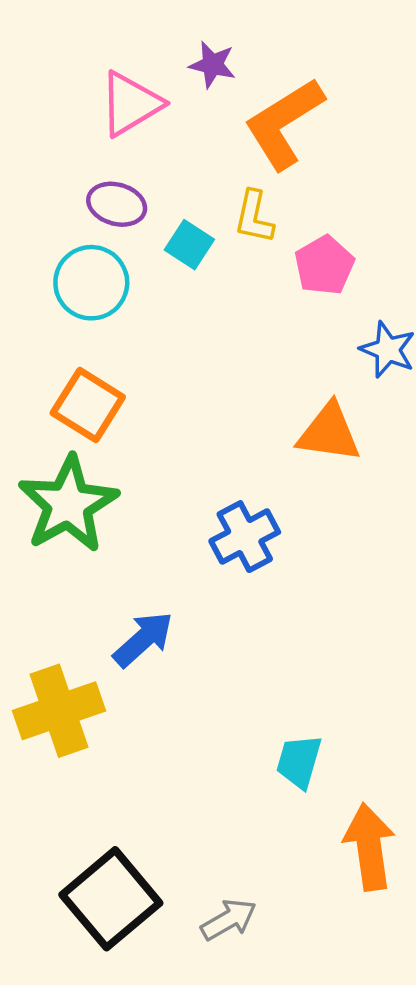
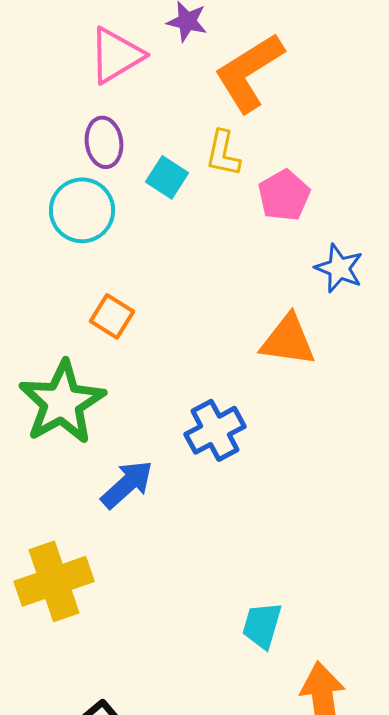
purple ellipse: (117, 204) -> (104, 142), turned 66
orange square: (88, 405) -> (112, 316), moved, size x0.7
blue arrow: (143, 639) -> (127, 484), moved

